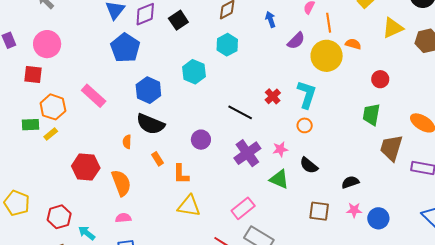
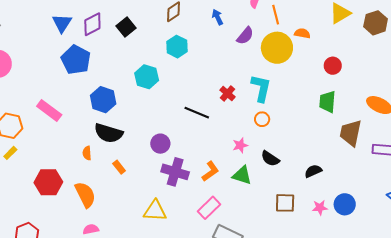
purple cross: (247, 153) -> (175, 172), moved, turned -32
orange L-shape: (181, 174) -> (210, 171), moved, turned -120
pink star: (354, 210) -> (320, 208), moved

